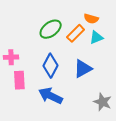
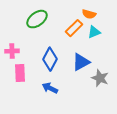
green ellipse: (51, 29) -> (37, 19), moved
blue arrow: (51, 96) -> (50, 88), size x0.7
gray star: (103, 102) -> (100, 78), moved

